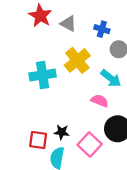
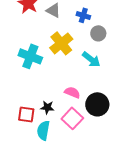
cyan cross: (43, 75) -> (30, 56), turned 30
pink semicircle: (100, 101) -> (72, 92), moved

